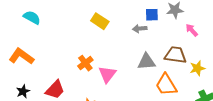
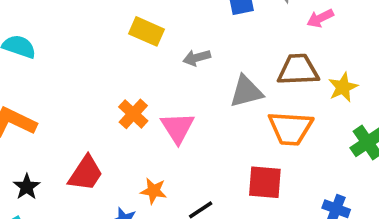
gray arrow: (140, 29) -> (197, 58), moved
pink arrow: (192, 30) -> (320, 18), turned -64
orange trapezoid: (166, 85) -> (290, 128), turned -45

